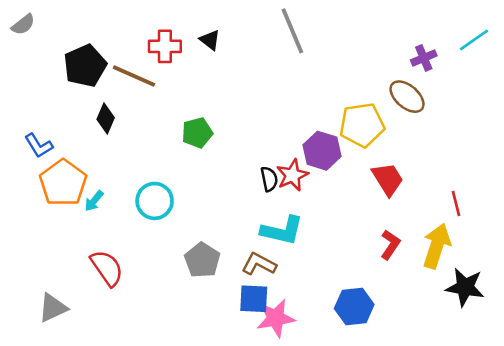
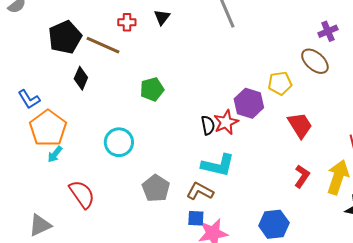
black triangle: (210, 40) -> (162, 17), turned 30
red cross: (165, 46) -> (127, 22), size x0.7
yellow pentagon: (362, 125) -> (280, 83), size x0.7
cyan arrow: (94, 201) -> (55, 154), moved
blue square: (254, 299) -> (196, 218), size x0.7

